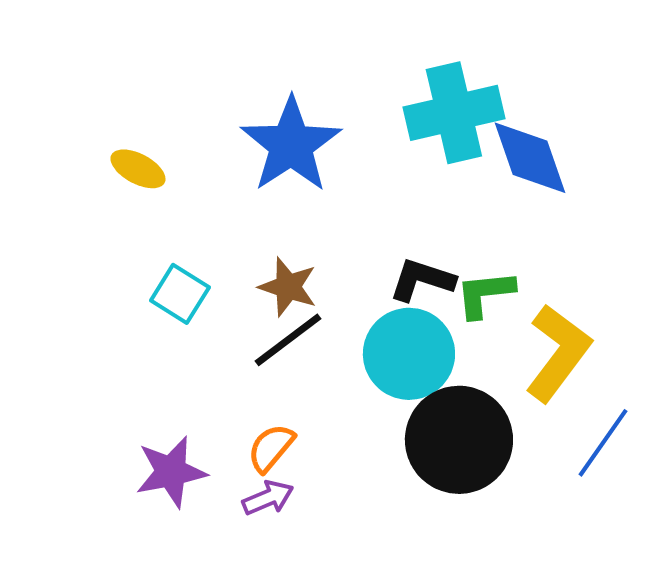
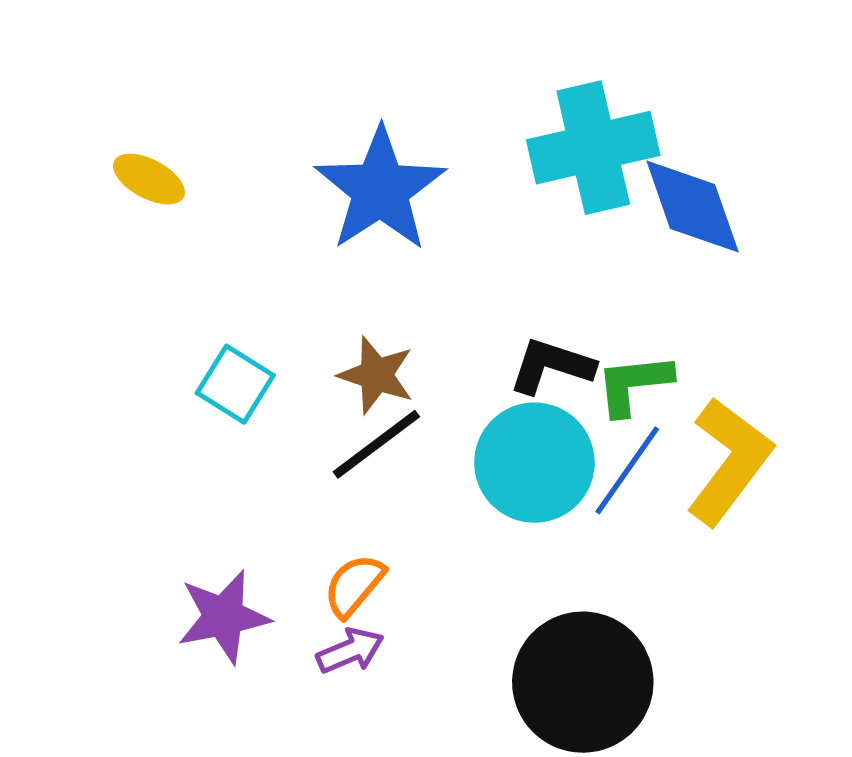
yellow ellipse: (138, 169) -> (149, 179), moved
black circle: (459, 440) -> (583, 682), moved
blue line: (603, 443) -> (627, 470), moved

